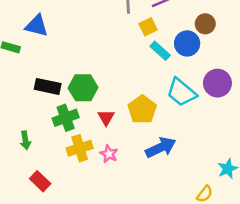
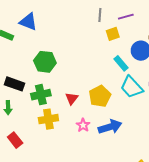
cyan rectangle: (160, 51) -> (121, 63), moved
black rectangle: (48, 86) -> (14, 84), moved
green hexagon: (83, 88) -> (45, 62), moved
pink star: (109, 154) -> (83, 125), moved

